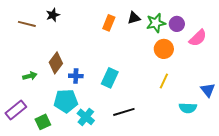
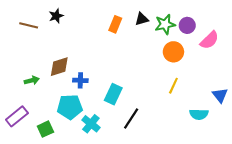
brown diamond: (56, 63) -> (59, 67), turned 35
cyan rectangle: (110, 78) -> (113, 94), moved
black line: (124, 112) -> (131, 118), turned -40

